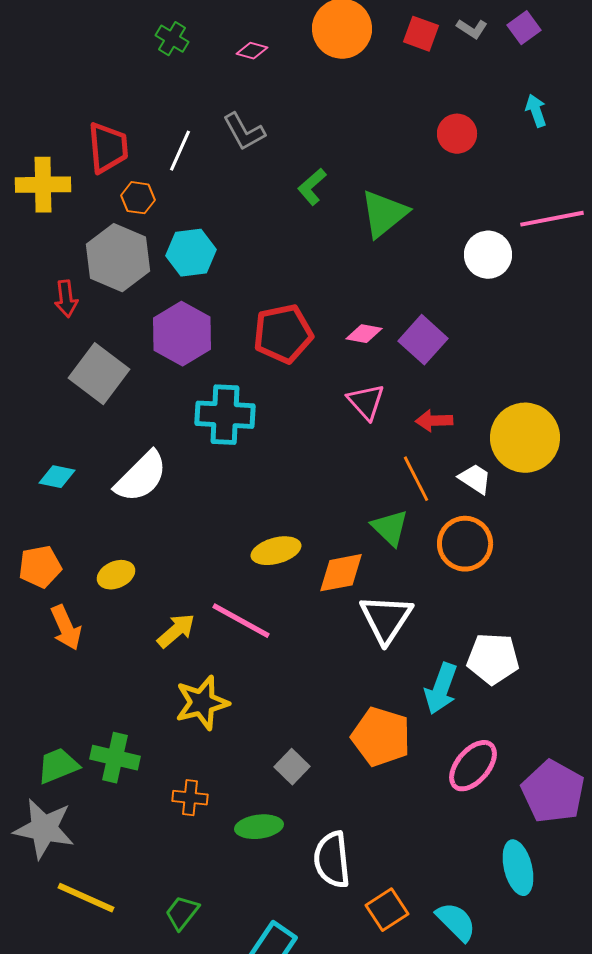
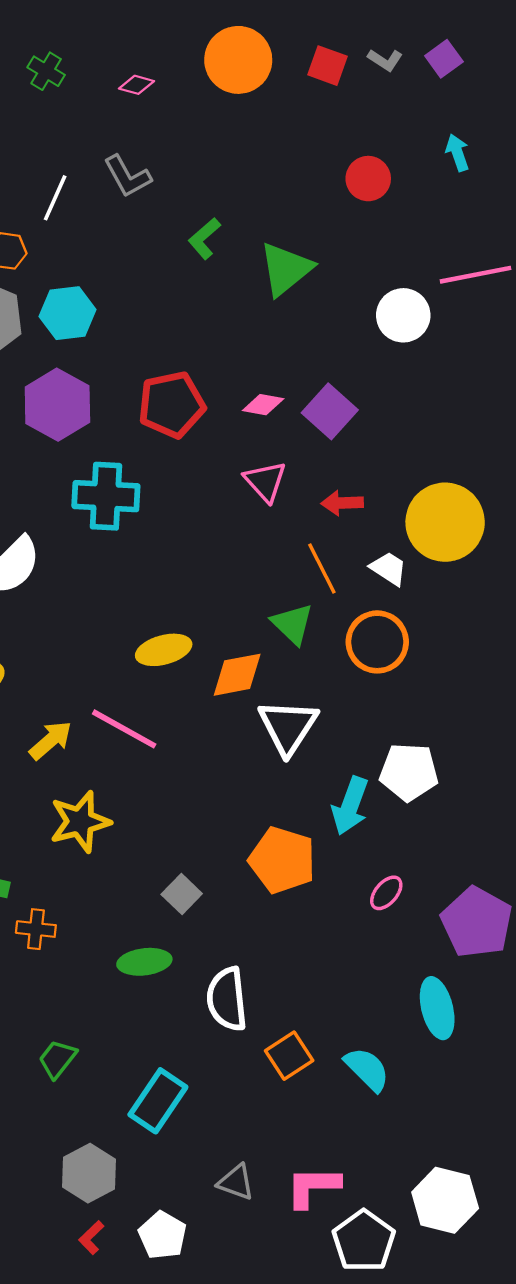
pink ellipse: (473, 766) -> (386, 893), size x0.6
orange cross: (190, 798) -> (36, 929), moved

